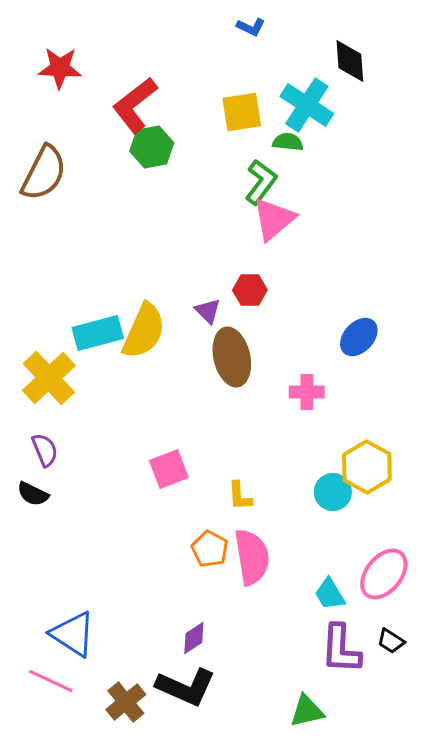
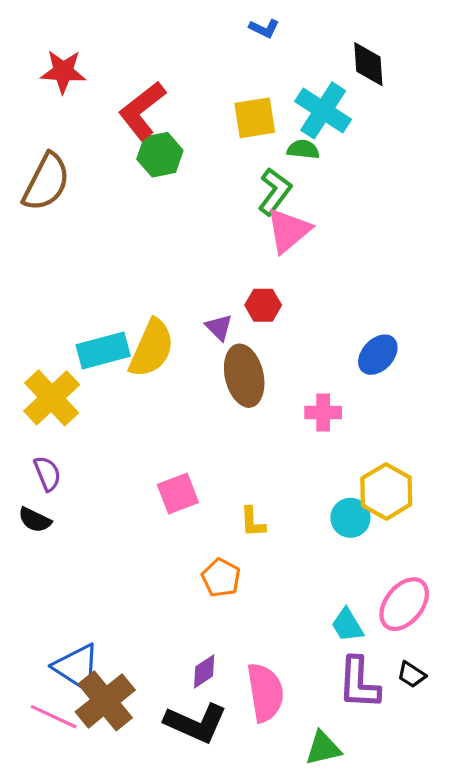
pink semicircle: (252, 557) -> (265, 692), moved
brown cross: (126, 702) -> (105, 701), moved, size x1.4

